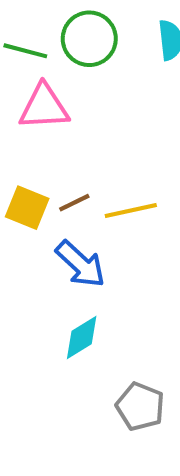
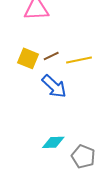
cyan diamond: (82, 337) -> (53, 142), moved, turned 30

